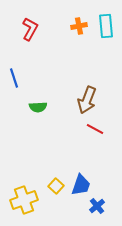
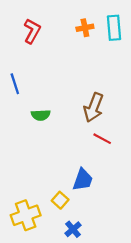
blue trapezoid: (81, 185) -> (83, 180), moved
blue cross: (97, 206) -> (73, 229), moved

